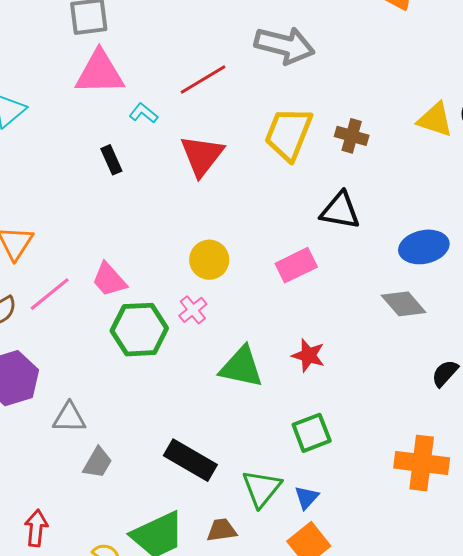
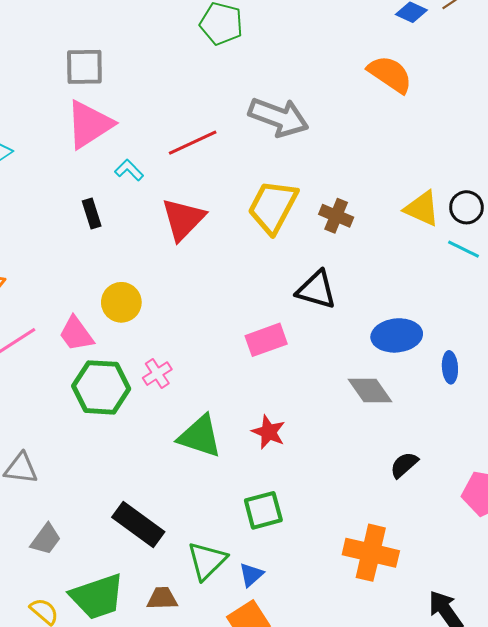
pink triangle: (100, 73) -> (89, 124), turned -38
yellow circle: (209, 260) -> (121, 302), moved
gray trapezoid: (98, 463) -> (46, 539), moved

